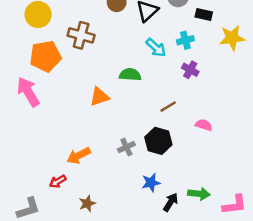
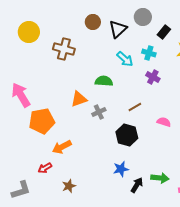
black rectangle: (204, 14) -> (164, 32), turned -64
cyan cross: (185, 40) -> (149, 53), turned 32
orange pentagon: (45, 56) -> (42, 121), moved
gray cross: (126, 147) -> (99, 112), moved

